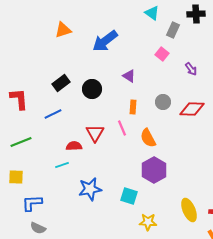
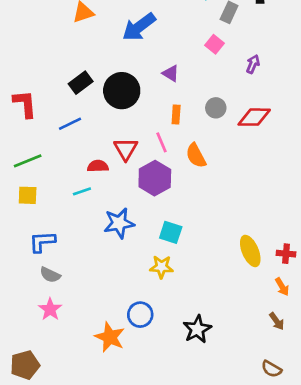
purple arrow: (191, 69) -> (253, 64), turned -120
black circle: (92, 89) -> (122, 91), size x1.4
purple hexagon: (154, 170) -> (155, 178), moved
yellow square: (16, 177) -> (28, 195), moved
yellow star: (148, 222) -> (161, 267), moved

